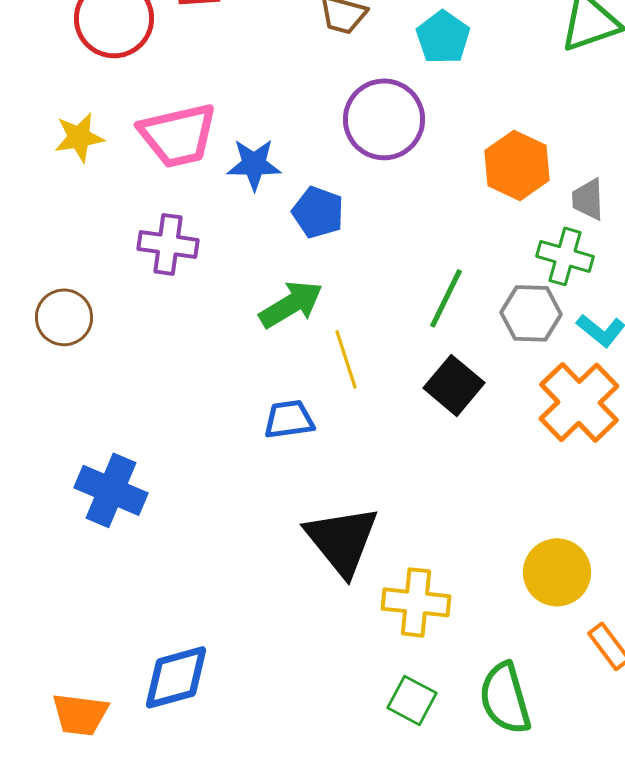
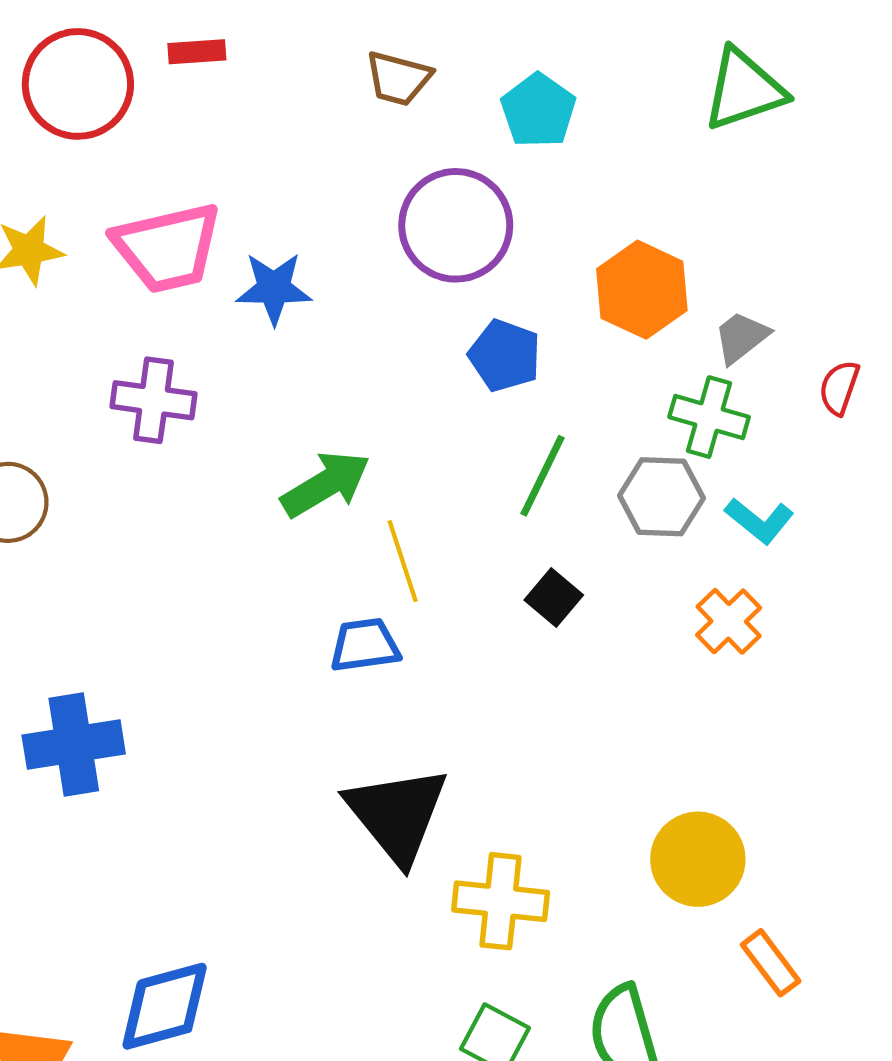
gray trapezoid: (588, 199) -> (741, 337), turned 54
blue pentagon: (318, 212) -> (505, 355), moved
black square: (454, 385) -> (554, 598), size x0.7
orange cross: (579, 402) -> (729, 621), size x0.6
blue trapezoid: (289, 419) -> (365, 645), moved
blue cross: (111, 490) -> (74, 744), turned -32

